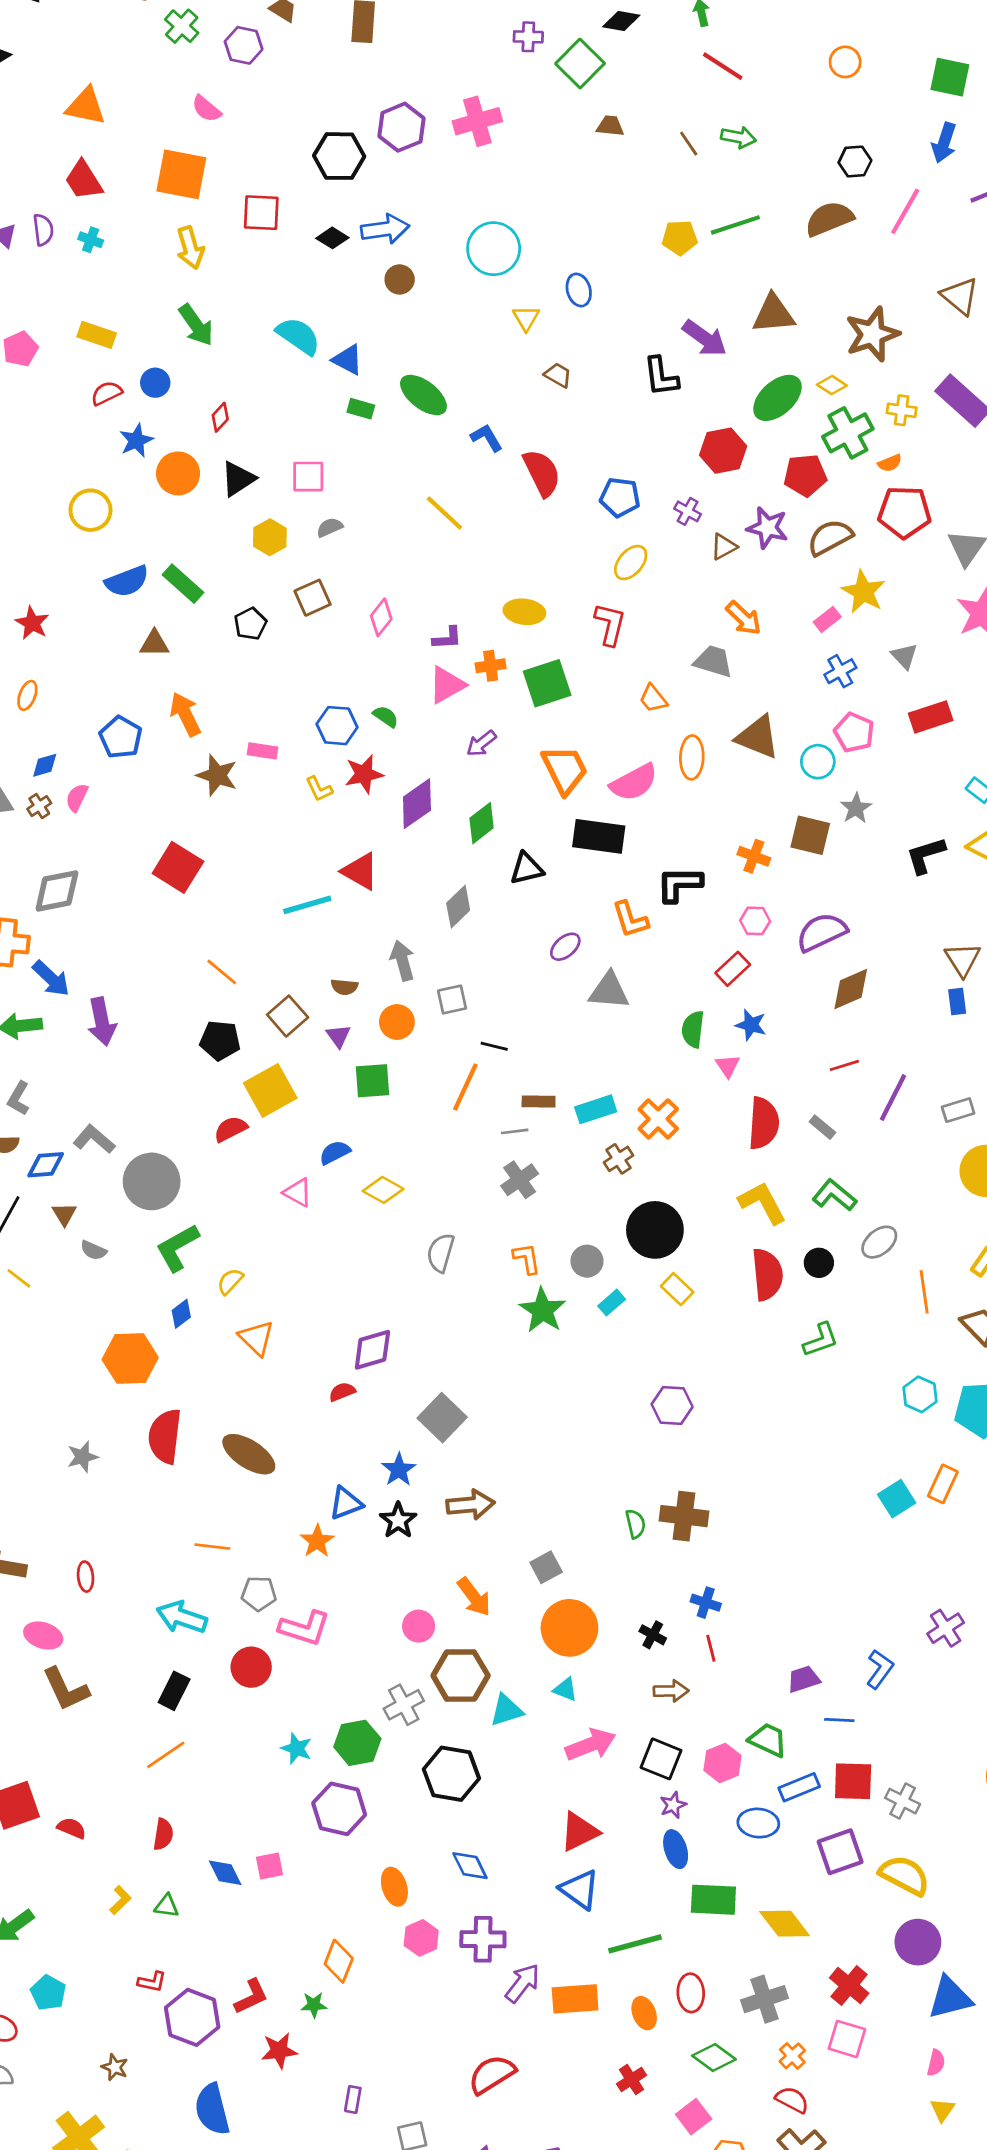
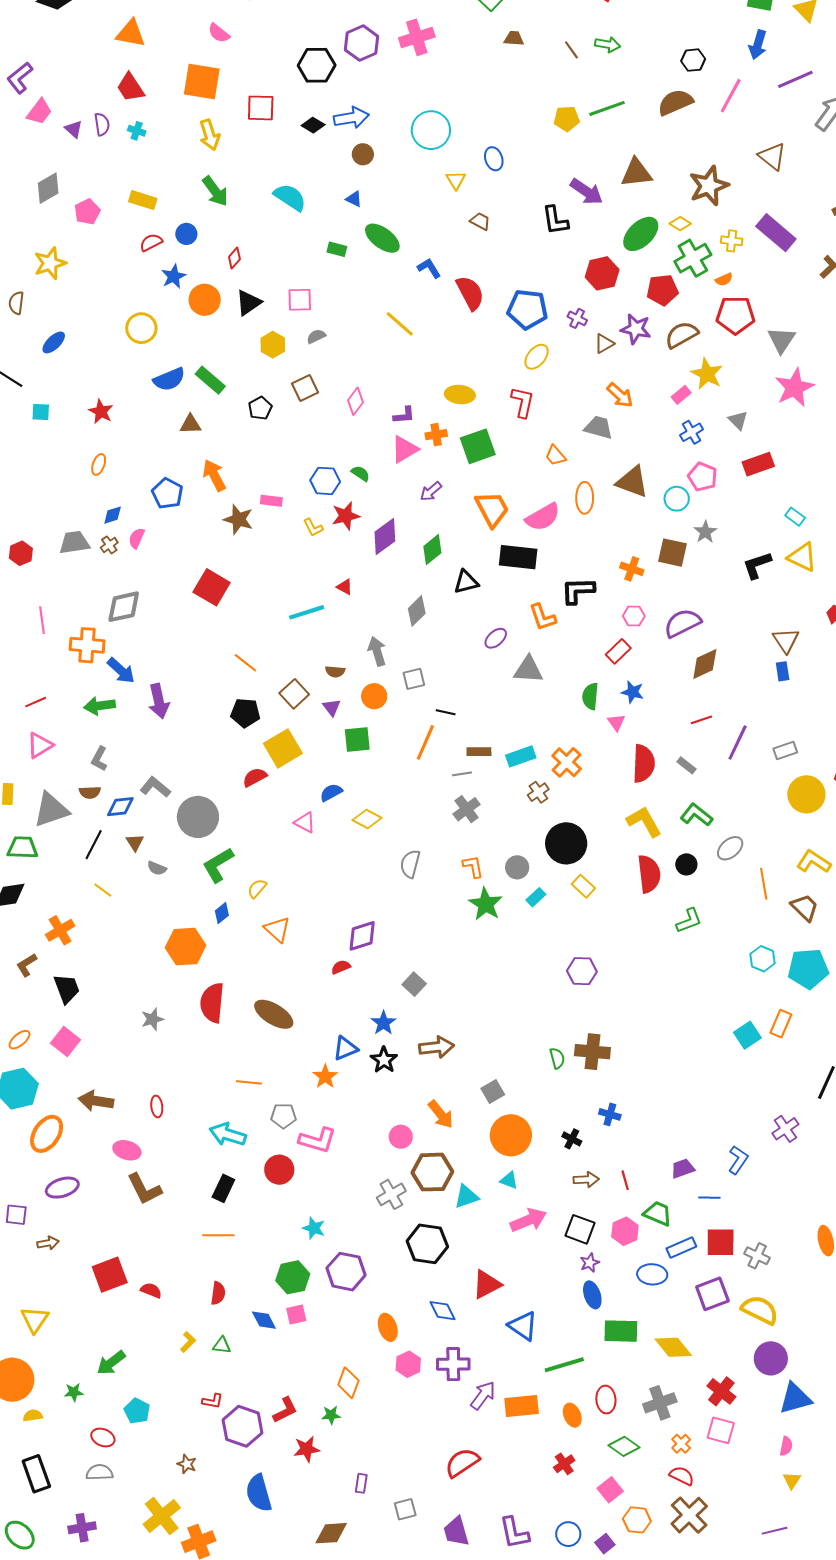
blue triangle: (348, 360) -> (354, 199), moved, size x0.7
blue pentagon: (620, 497) -> (528, 309), size x1.4
red triangle: (360, 871) -> (345, 587), size x0.6
gray square: (442, 1418) -> (414, 984), size x0.7
red line: (711, 1648) -> (625, 1180), moved
green hexagon: (357, 1743) -> (293, 1277), moved
orange line: (166, 1755) -> (218, 1235), turned 36
red triangle: (579, 1832) -> (487, 1284), moved

